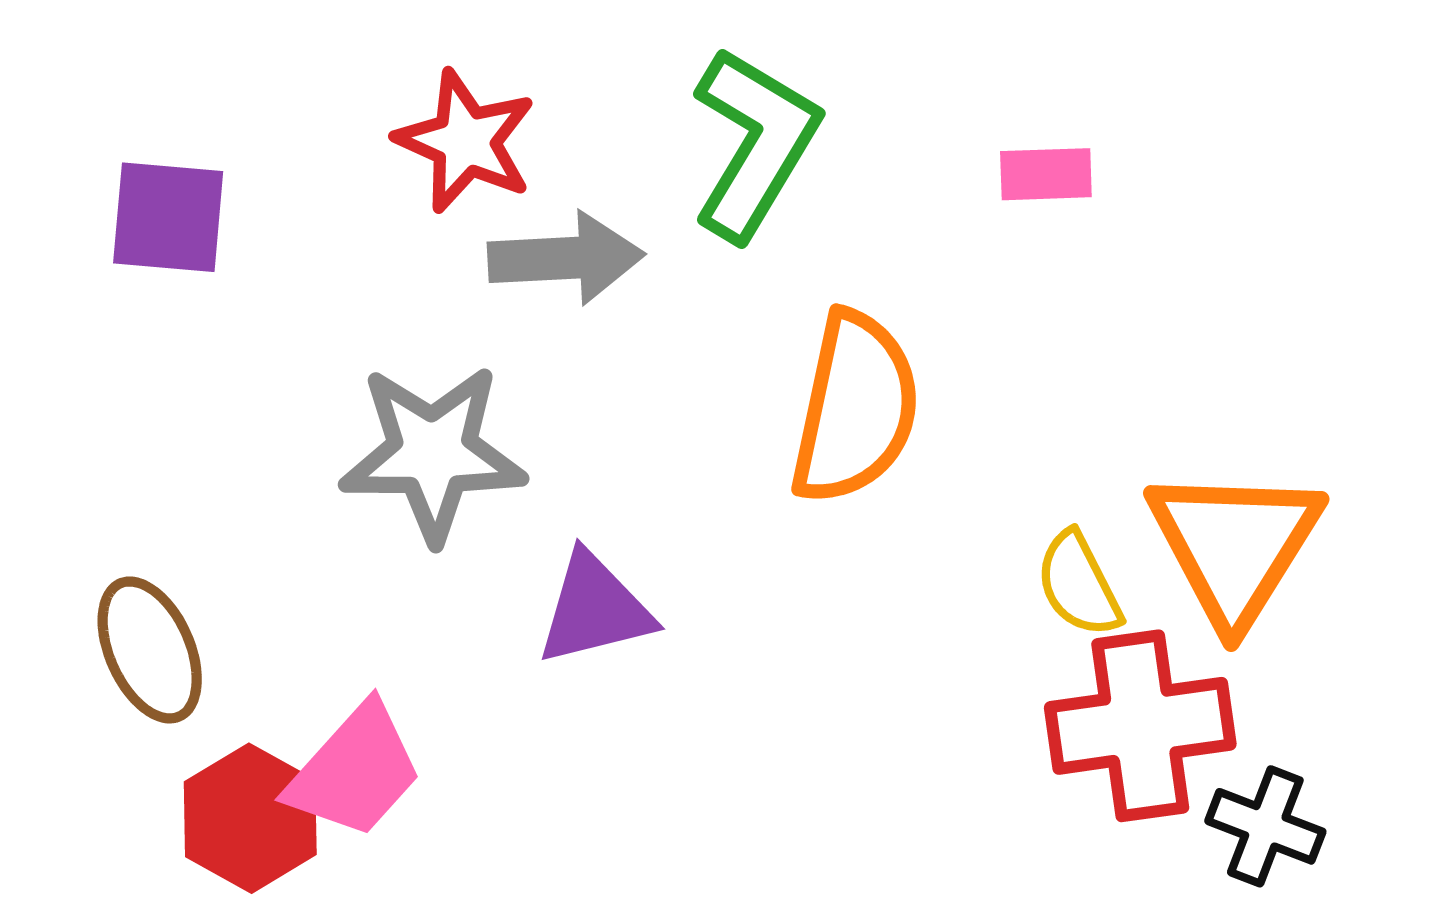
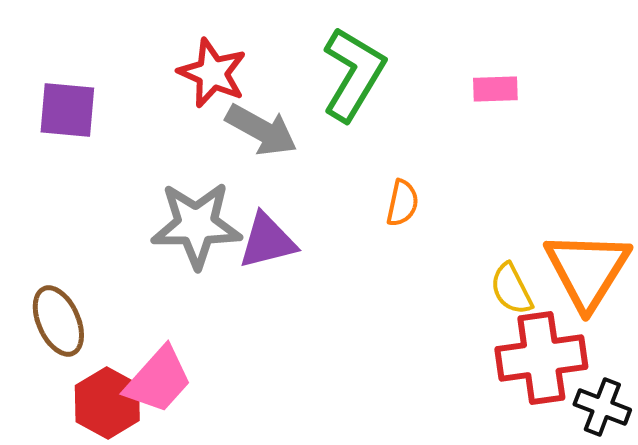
gray arrow: (566, 258) -> (261, 130), turned 32
orange semicircle: (855, 408) -> (402, 203), size x0.5
purple triangle: (595, 609) -> (267, 241), moved

